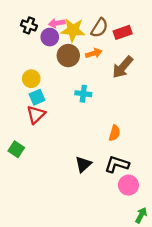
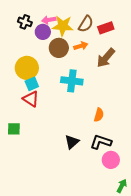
yellow circle: (31, 79) -> (27, 68), size x1.5
cyan cross: (83, 94) -> (72, 81), size x1.5
red triangle: (36, 115) -> (31, 99), turned -42
green square: (16, 149) -> (14, 129), turned -32

